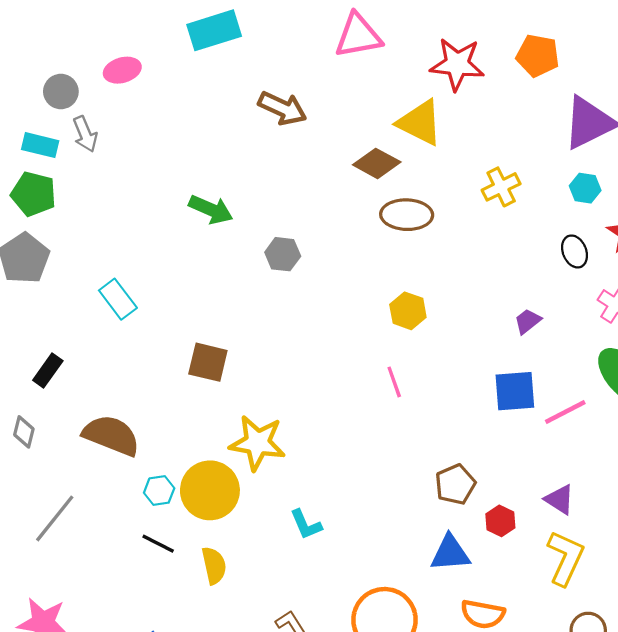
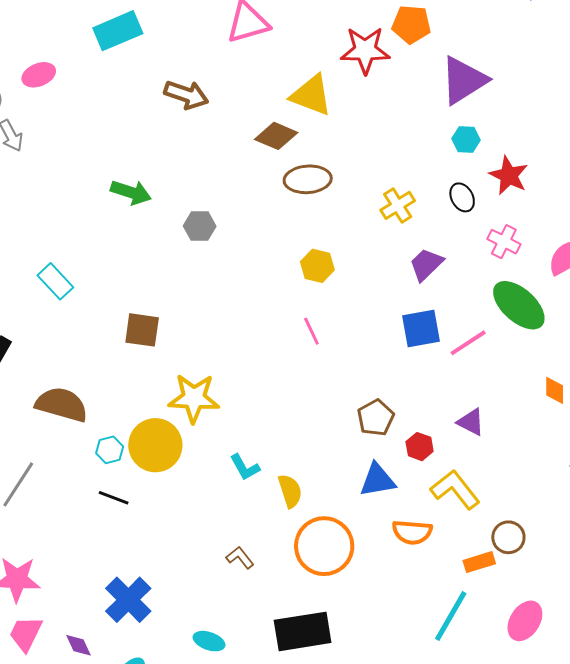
red star: (457, 64) -> (365, 50), moved
yellow cross: (501, 187) -> (398, 205), moved
purple trapezoid: (528, 321) -> (426, 264), size x1.4
yellow L-shape: (565, 558) -> (455, 489), moved, turned -57
yellow semicircle: (214, 565) -> (290, 491), moved

